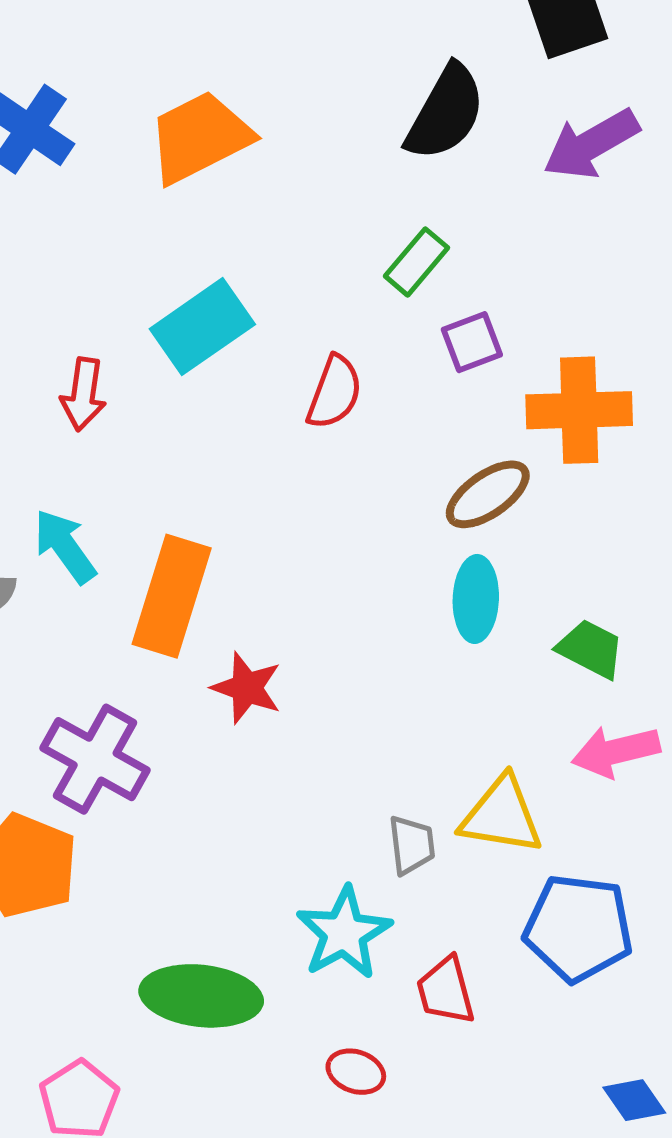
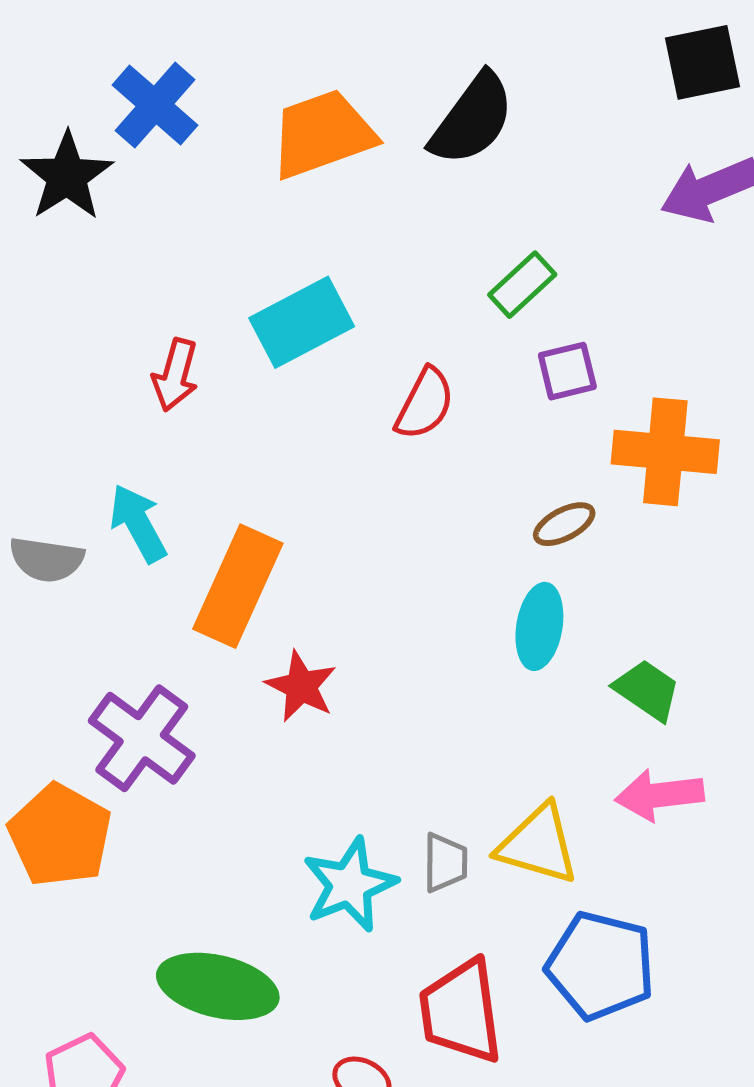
black semicircle: (446, 113) -> (472, 119), moved
brown ellipse: (488, 494) -> (564, 524), size x0.7
cyan star: (344, 933) -> (350, 885), moved
red trapezoid: (446, 991) -> (461, 1011), size x1.5

